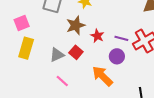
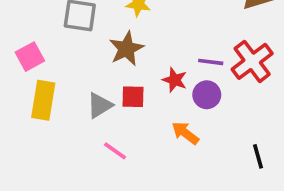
red star: (97, 36) -> (175, 80), moved
red square: (76, 52) -> (133, 97), turned -32
orange arrow: (102, 76) -> (185, 133), size x0.7

